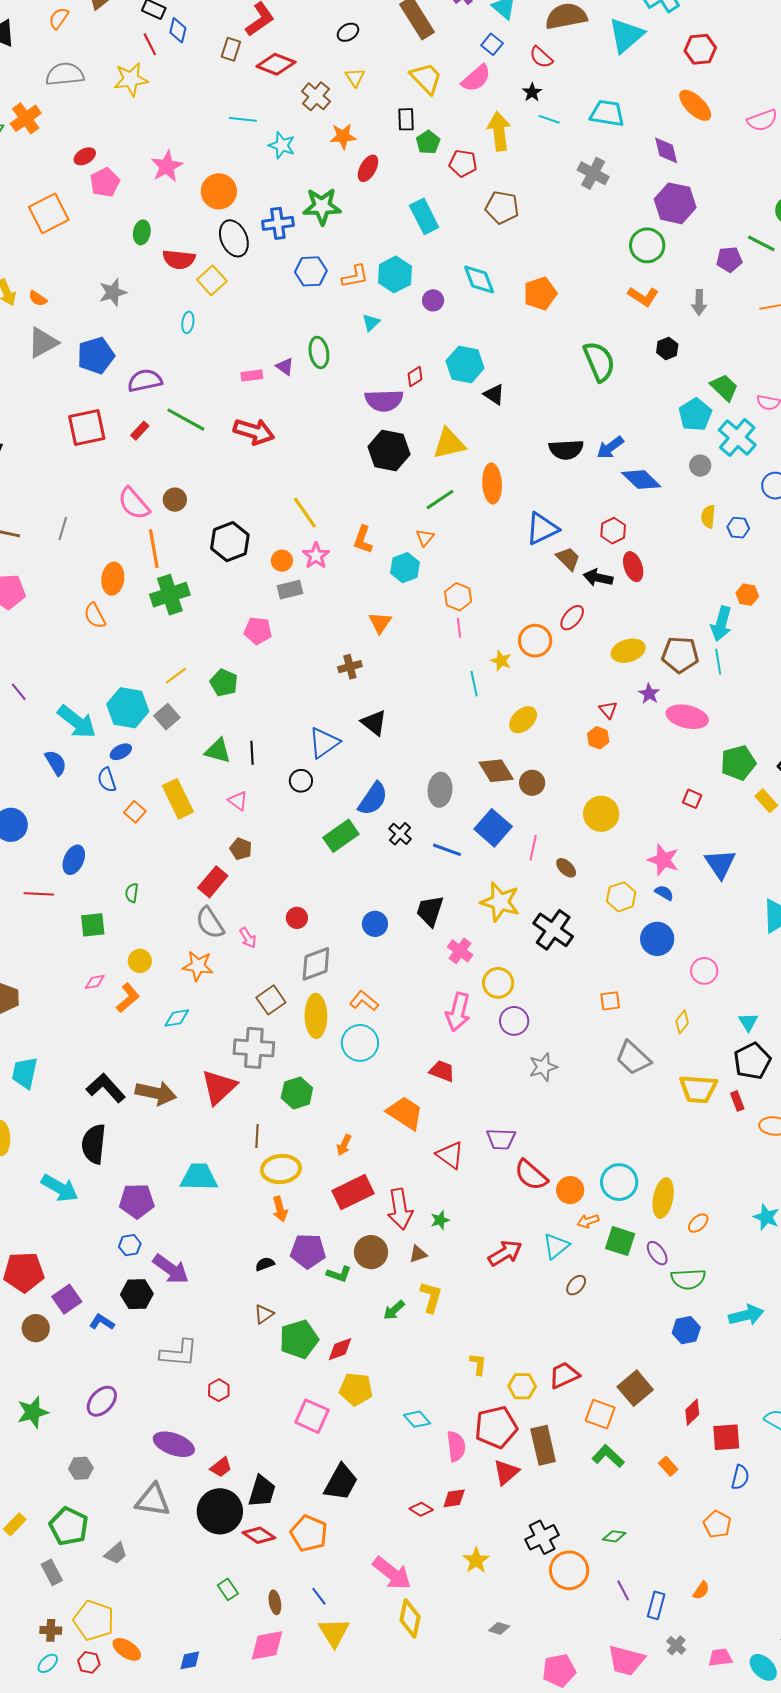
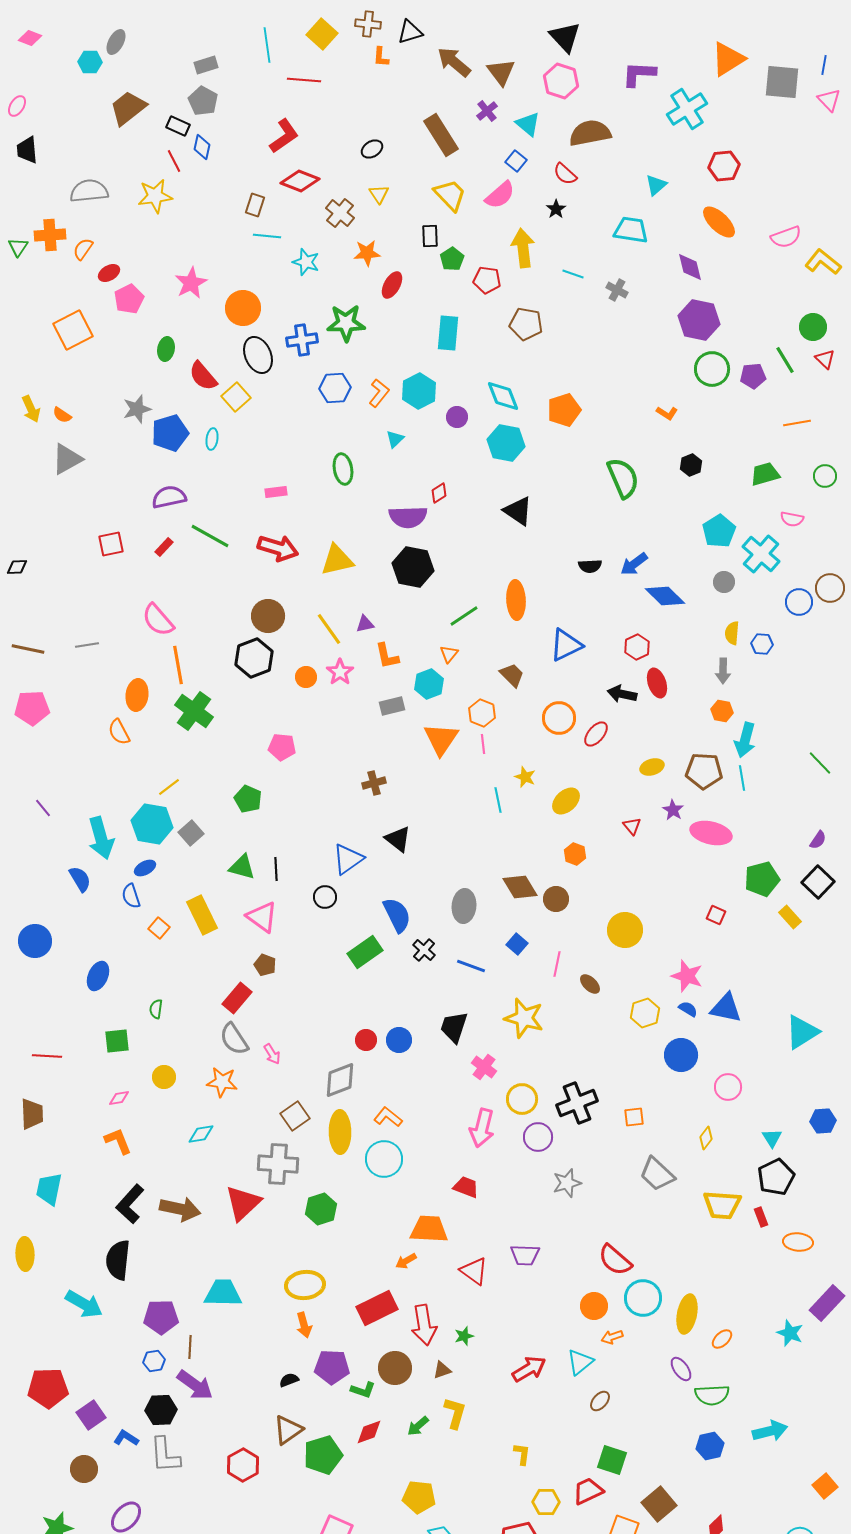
orange semicircle: (59, 18) -> (83, 249), moved
cyan triangle: (626, 35) -> (656, 185), moved, size x0.6
brown rectangle: (231, 49) -> (255, 205), moved
orange cross: (26, 118) -> (50, 235), turned 32
cyan line: (549, 119) -> (573, 274), moved
gray cross: (593, 173) -> (617, 290), size x0.7
cyan rectangle: (424, 216) -> (448, 333), turned 32
green line: (761, 243) -> (785, 360), turned 32
green circle: (647, 245) -> (712, 369), moved
red semicircle: (179, 259) -> (203, 376), turned 44
orange L-shape: (355, 276) -> (379, 393), turned -40
orange L-shape: (643, 296) -> (667, 413), size x0.7
gray arrow: (699, 302) -> (723, 671), moved
blue pentagon: (96, 355) -> (170, 433), moved
cyan hexagon: (465, 364) -> (506, 443), moved
purple triangle: (285, 366) -> (365, 624), moved, turned -48
green trapezoid: (724, 387) -> (765, 474), moved, turned -60
black triangle: (494, 394) -> (518, 511), size x1.4
red square: (87, 428) -> (111, 544), size x0.7
yellow triangle: (449, 444) -> (337, 560), moved
black semicircle: (566, 450) -> (590, 566), size x0.7
brown circle: (175, 500) -> (268, 616), moved, size x1.4
gray line: (63, 529) -> (87, 645), turned 65
orange L-shape: (363, 540) -> (387, 656), turned -32
brown trapezoid: (568, 559) -> (512, 675), moved
gray rectangle: (290, 590) -> (392, 706), moved
green cross: (170, 595) -> (194, 711), turned -36
orange hexagon: (747, 595) -> (722, 711), moved
orange triangle: (380, 623) -> (441, 739), moved, size x1.5
orange circle: (535, 641) -> (559, 718), moved
yellow ellipse: (628, 651) -> (652, 767), size x0.7
yellow line: (176, 676) -> (169, 787), moved
yellow ellipse: (523, 720) -> (566, 801), moved
cyan arrow: (77, 722) -> (101, 838), turned 36
orange hexagon: (598, 738) -> (575, 854), moved
blue semicircle: (373, 799) -> (397, 915), turned -60
pink triangle: (238, 801) -> (262, 917), size x1.6
blue square: (493, 828) -> (517, 944), size x0.6
blue triangle: (720, 864) -> (726, 1008), moved, turned -44
red line: (39, 894) -> (47, 1056), moved
red circle: (297, 918) -> (366, 1040), moved
black cross: (553, 930) -> (577, 1103), moved, turned 33
orange L-shape: (128, 998) -> (118, 1141), moved, turned -72
black L-shape: (106, 1088) -> (130, 1204), turned -96
orange trapezoid: (405, 1113) -> (429, 1229), turned -30
brown line: (257, 1136) -> (190, 1347), moved
orange arrow: (344, 1145) -> (406, 1261), moved, turned 35
red semicircle: (531, 1175) -> (615, 1260), moved
green square: (620, 1241) -> (612, 1460), moved
brown triangle: (264, 1314) -> (288, 1430), size x1.5
brown circle: (36, 1328) -> (84, 1469), moved
red diamond: (340, 1349) -> (369, 1432), moved
gray L-shape: (179, 1353) -> (165, 1455), moved, turned 81
yellow L-shape: (478, 1364) -> (522, 1454), moved
yellow pentagon: (356, 1389) -> (419, 1497), moved
red hexagon: (219, 1390) -> (243, 1465), moved, size x1.5

